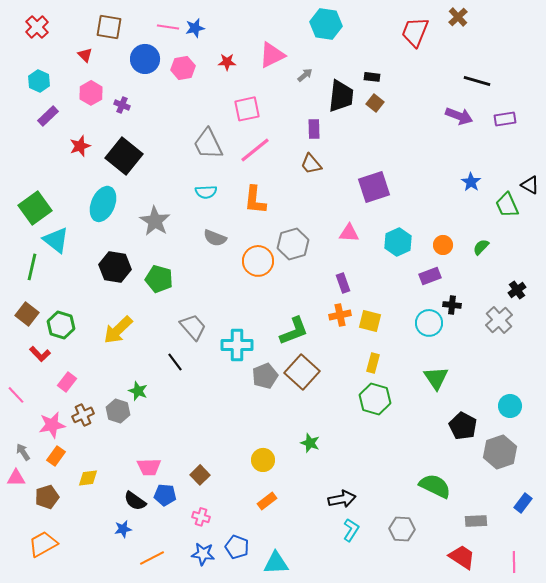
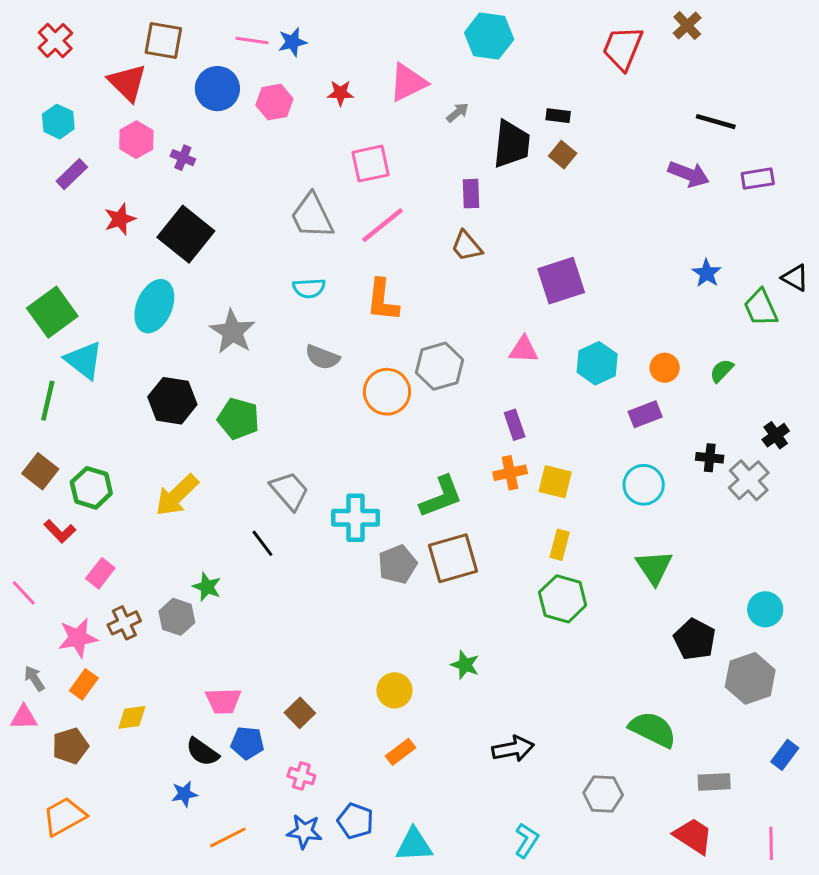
red triangle: (85, 55) -> (127, 83), size x1.8
black cross: (452, 305) -> (710, 458), moved
brown square: (302, 372) -> (453, 558), turned 32
cyan L-shape: (351, 530) -> (527, 840), moved

